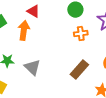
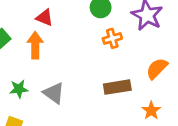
brown rectangle: (79, 70) -> (117, 87), turned 48

